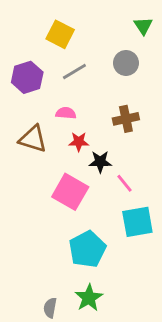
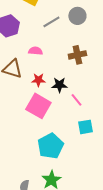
gray line: (74, 72) -> (51, 22), moved
red star: (79, 142) -> (38, 80), moved
cyan square: (137, 222) -> (85, 127), size x0.7

